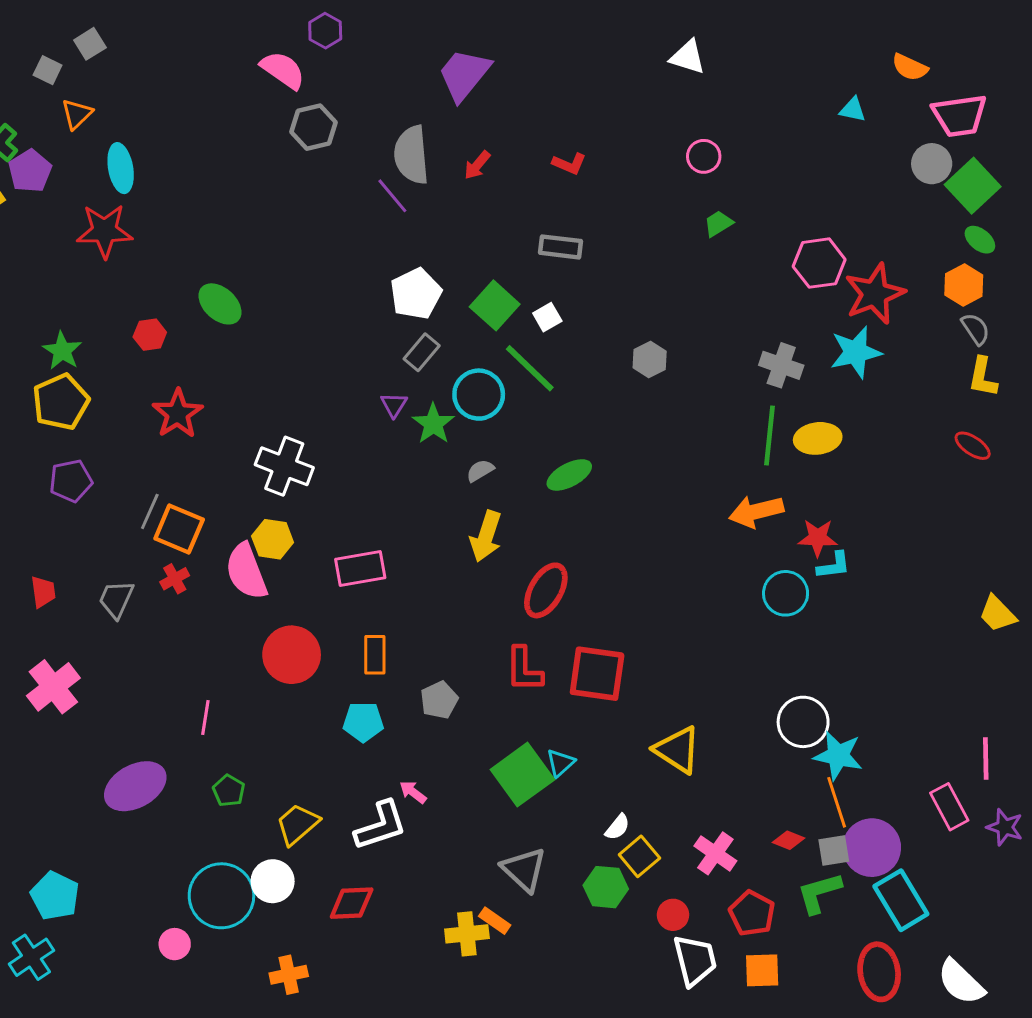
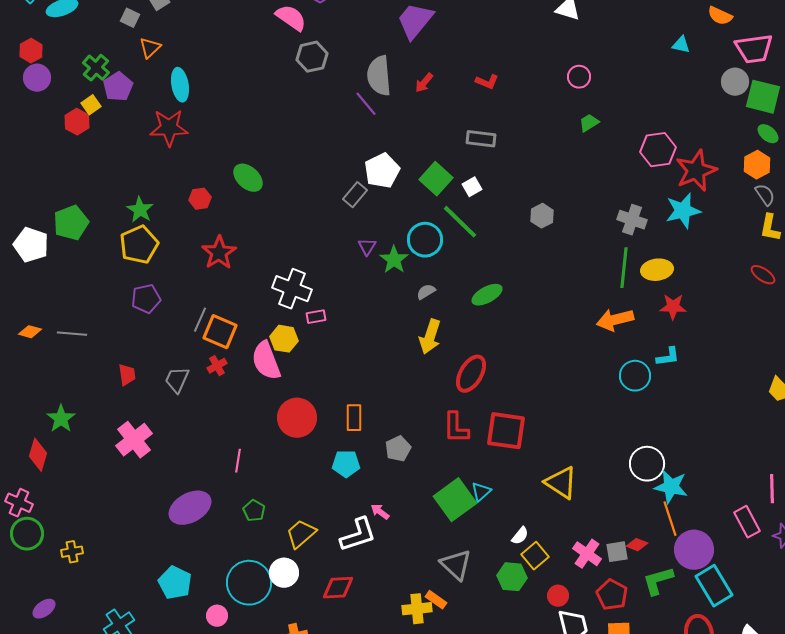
green square: (973, 186) -> (763, 97), turned -33
gray rectangle: (422, 352) -> (355, 195), moved
red star: (818, 538) -> (673, 307), moved
pink rectangle: (360, 568) -> (316, 317), moved, size x0.6
gray square: (834, 851) -> (617, 552), moved
cyan pentagon: (55, 896) -> (175, 583), moved

